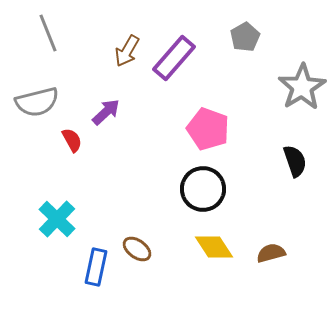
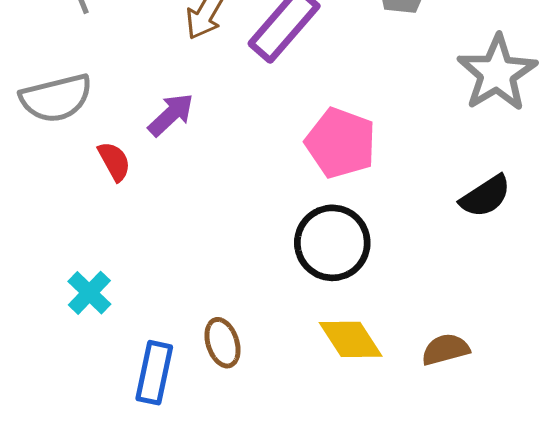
black semicircle: (295, 161) -> (485, 196), turned 76
cyan cross: (57, 219) -> (89, 293), size x0.7
brown ellipse: (137, 249) -> (222, 343), turned 36

